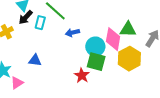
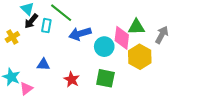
blue arrow: (72, 32) -> (80, 34), size x1.5
green square: (96, 62) -> (105, 78), moved
red star: (82, 75) -> (72, 79), moved

